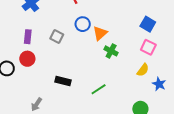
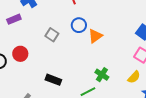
purple rectangle: (28, 37) -> (14, 19), moved, turned 56
green cross: (111, 51) -> (102, 75), moved

